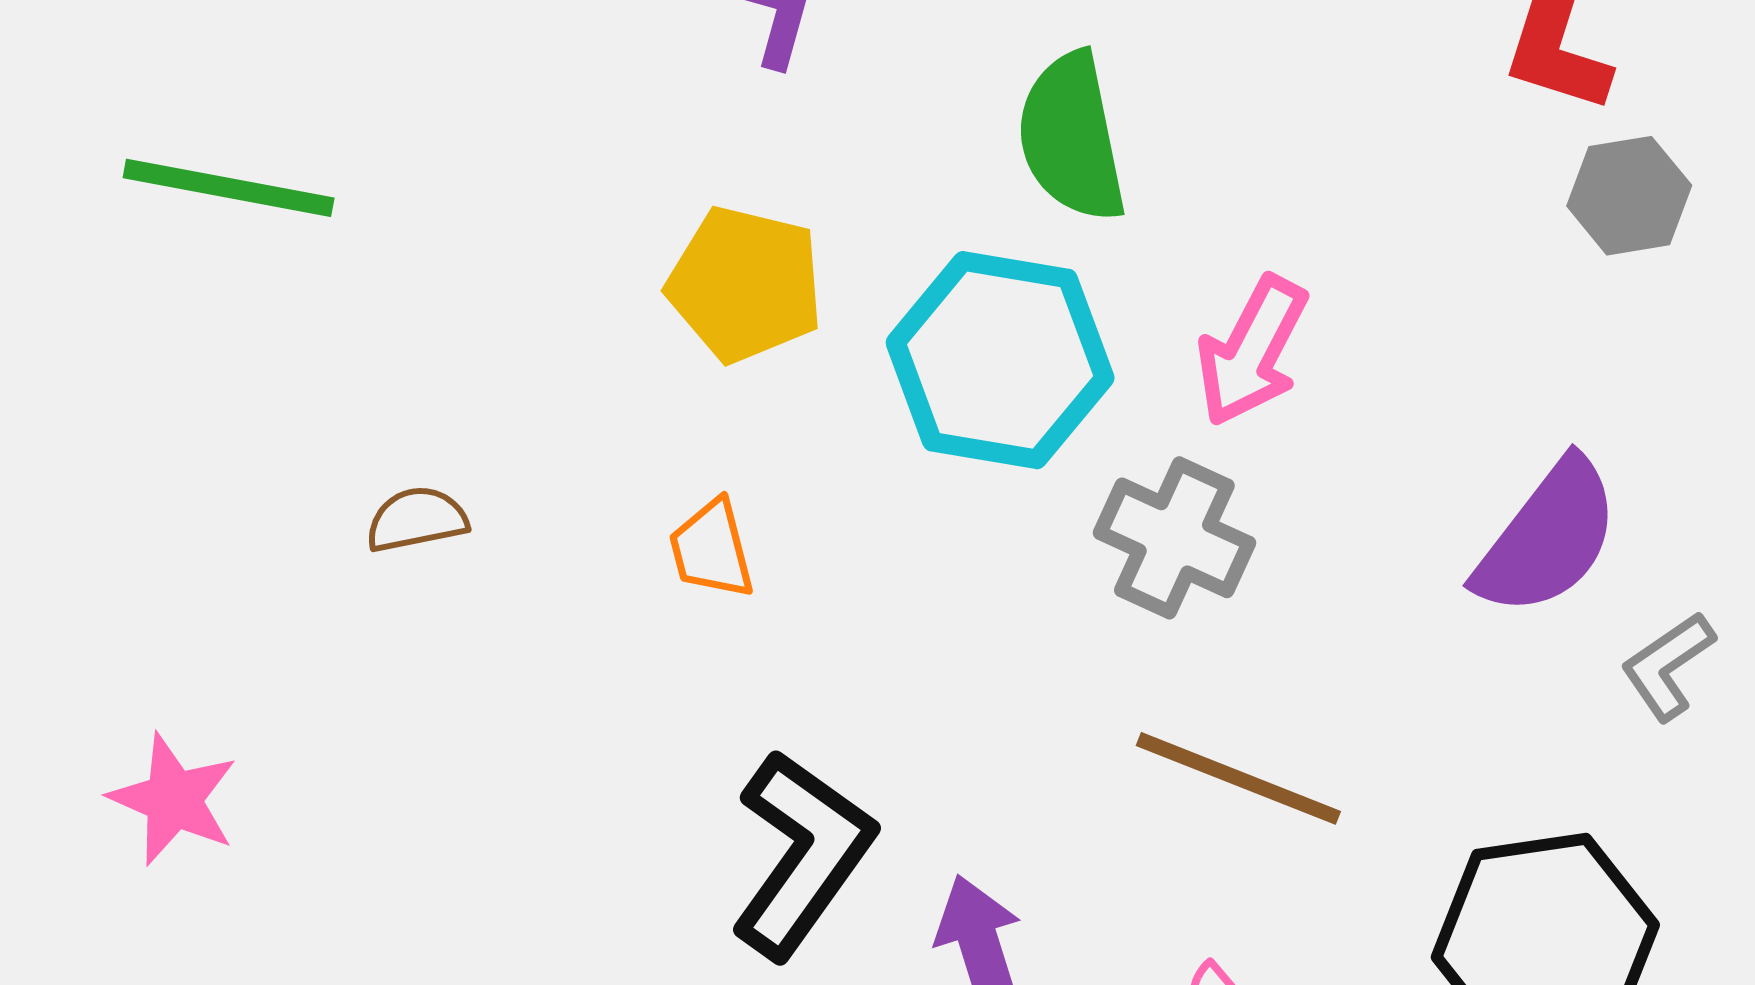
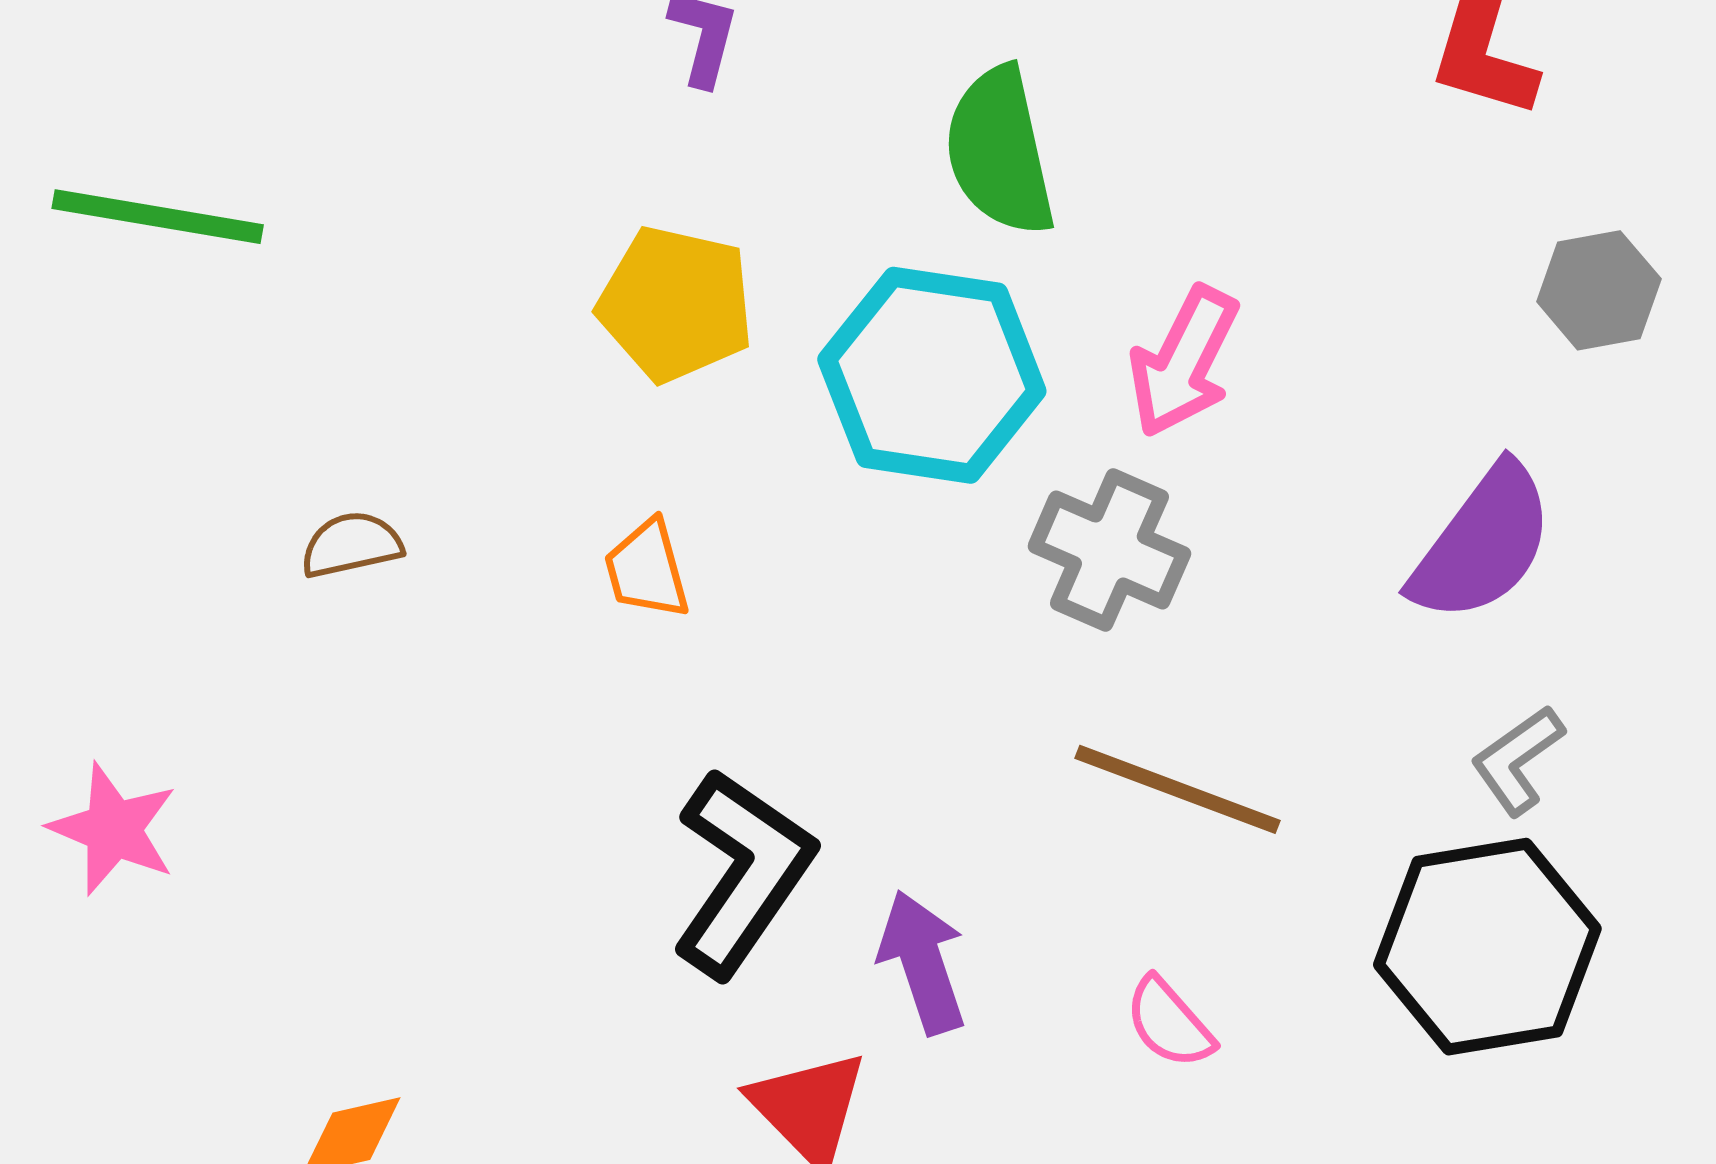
gray hexagon: (1629, 196) -> (1599, 290), moved
gray L-shape: (1668, 666) -> (1518, 760), moved

